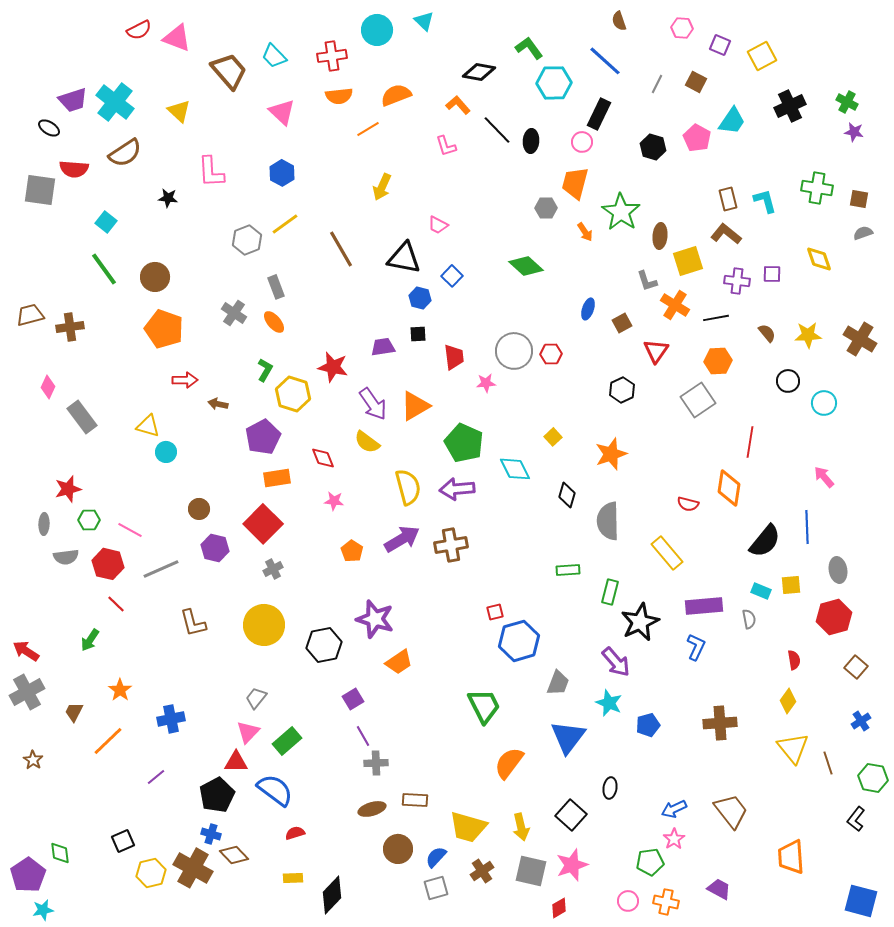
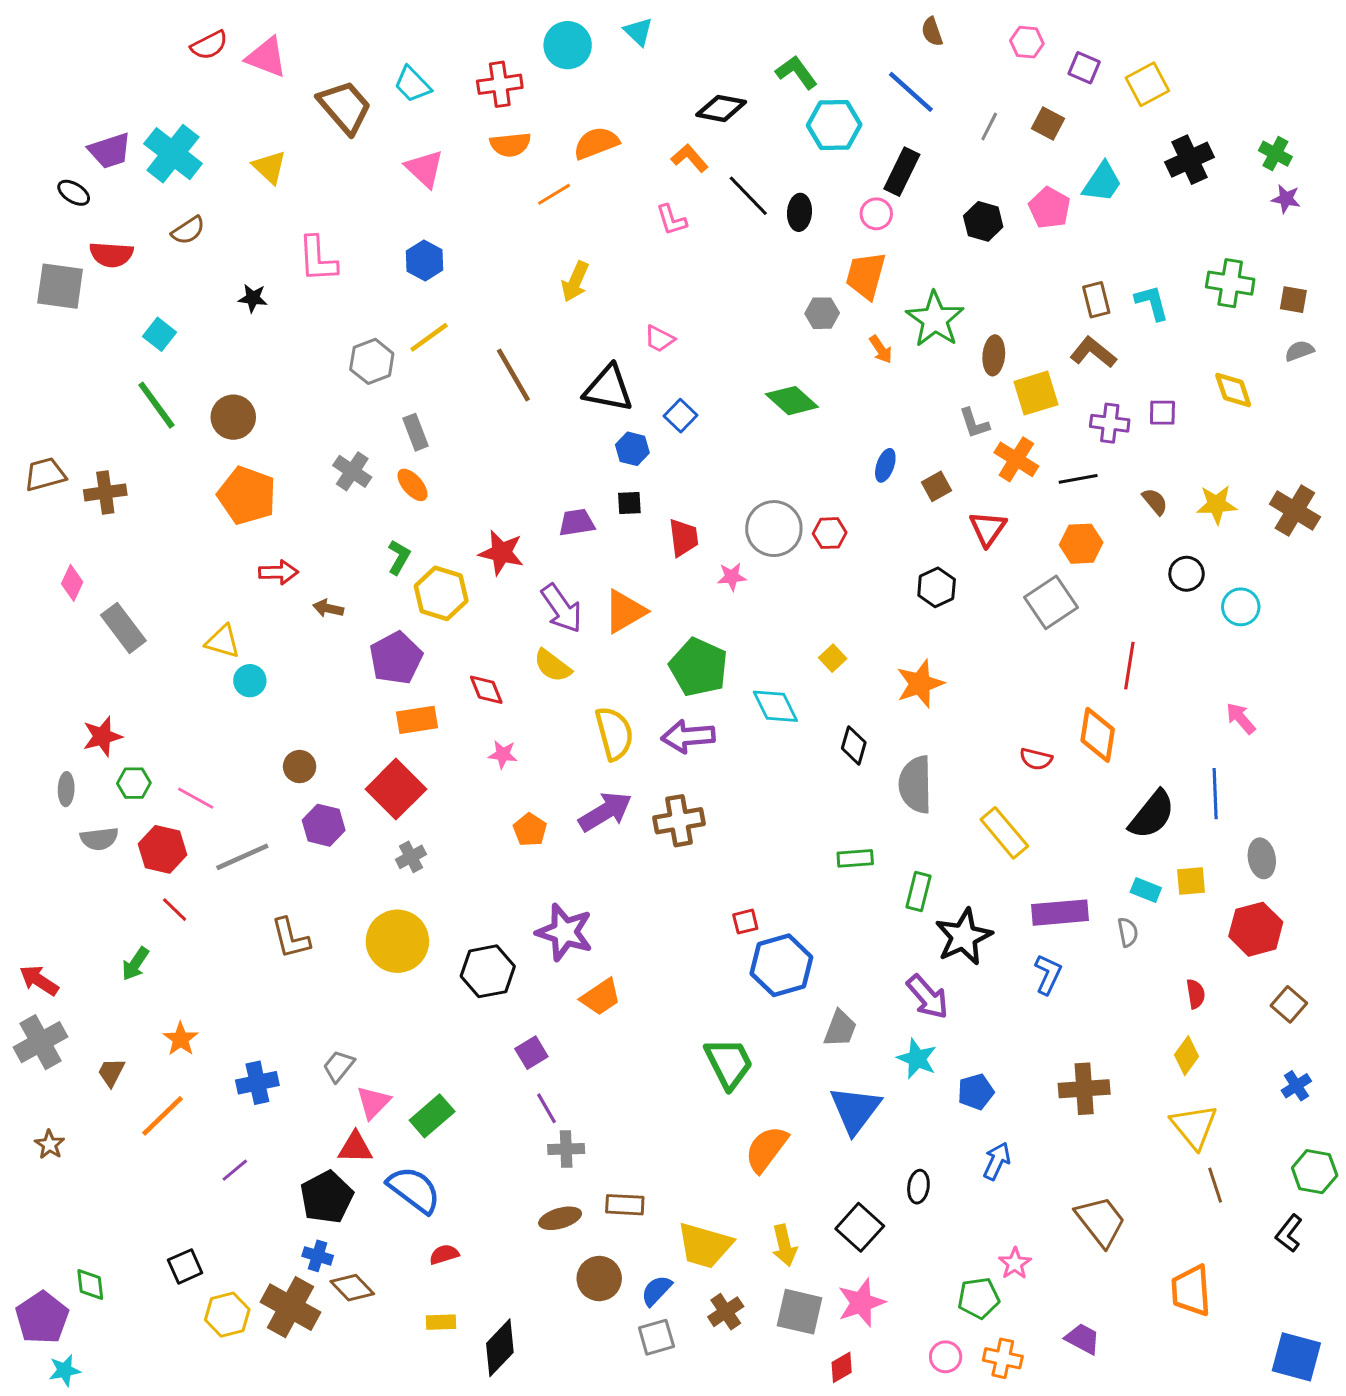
brown semicircle: (125, 153) -> (188, 230), size x0.7
gray trapezoid: (256, 698) -> (339, 1066), moved
brown line: (828, 763) -> (1215, 1185), moved
blue arrow: (674, 809) -> (997, 1161), moved, turned 140

